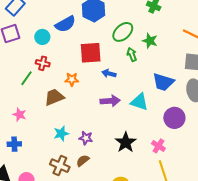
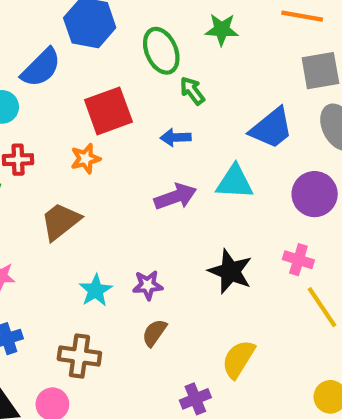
green ellipse: (123, 32) -> (161, 51), turned -55
green star: (150, 41) -> (222, 30), moved
blue arrow: (109, 73) -> (176, 137), moved
orange star: (72, 79) -> (86, 159), moved
blue trapezoid: (163, 82) -> (271, 128), turned -40
brown cross: (60, 166) -> (79, 356), moved

